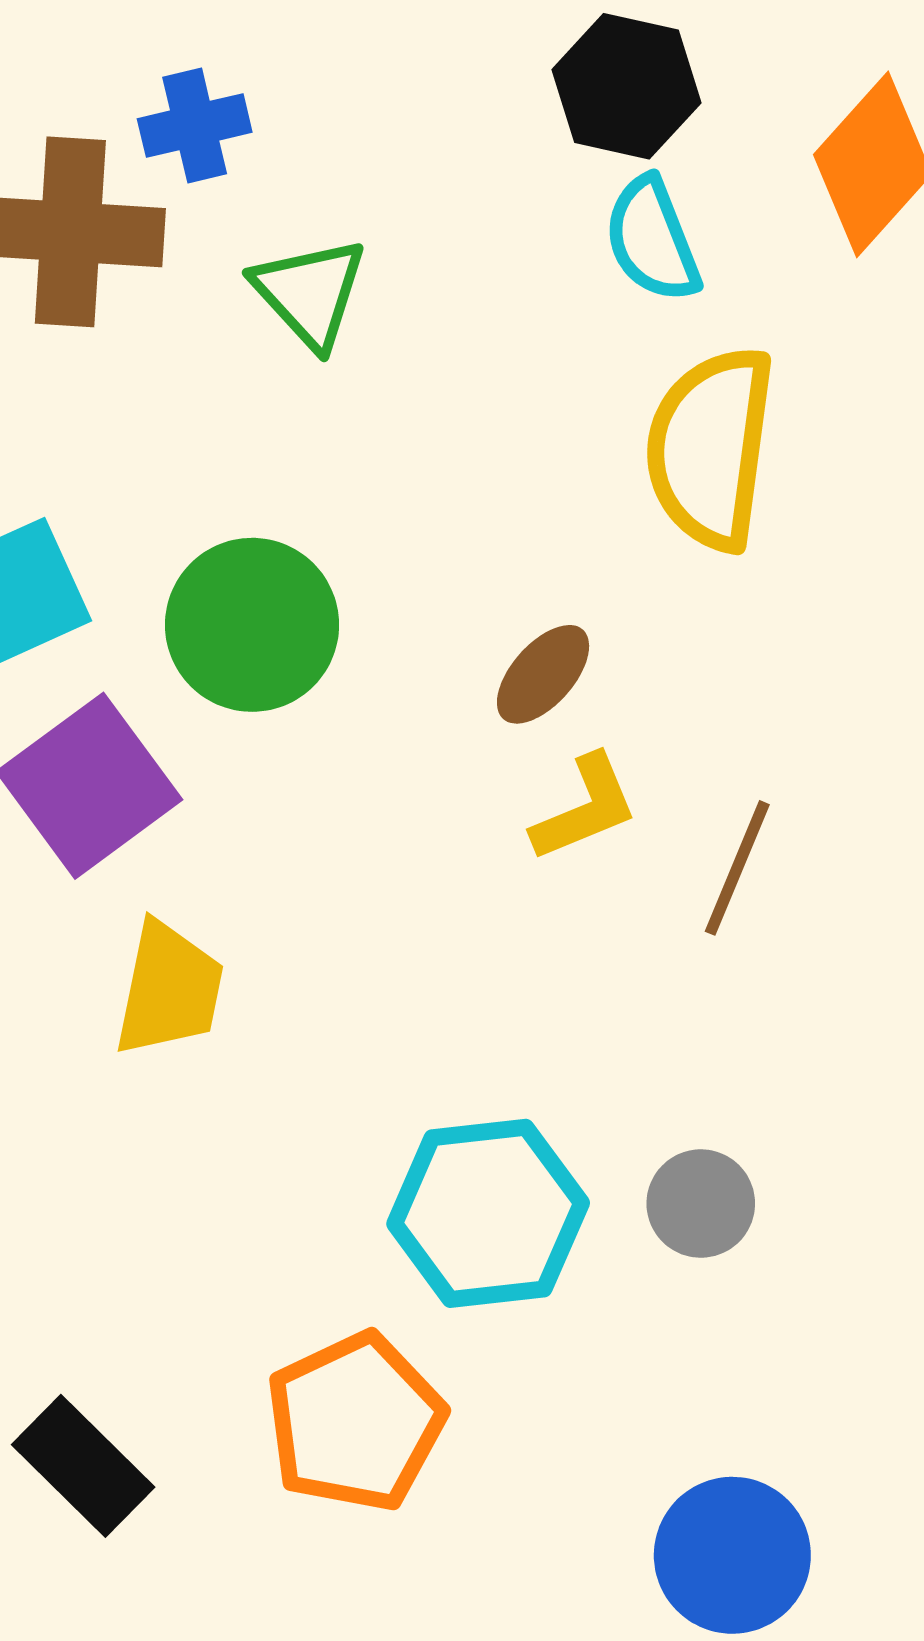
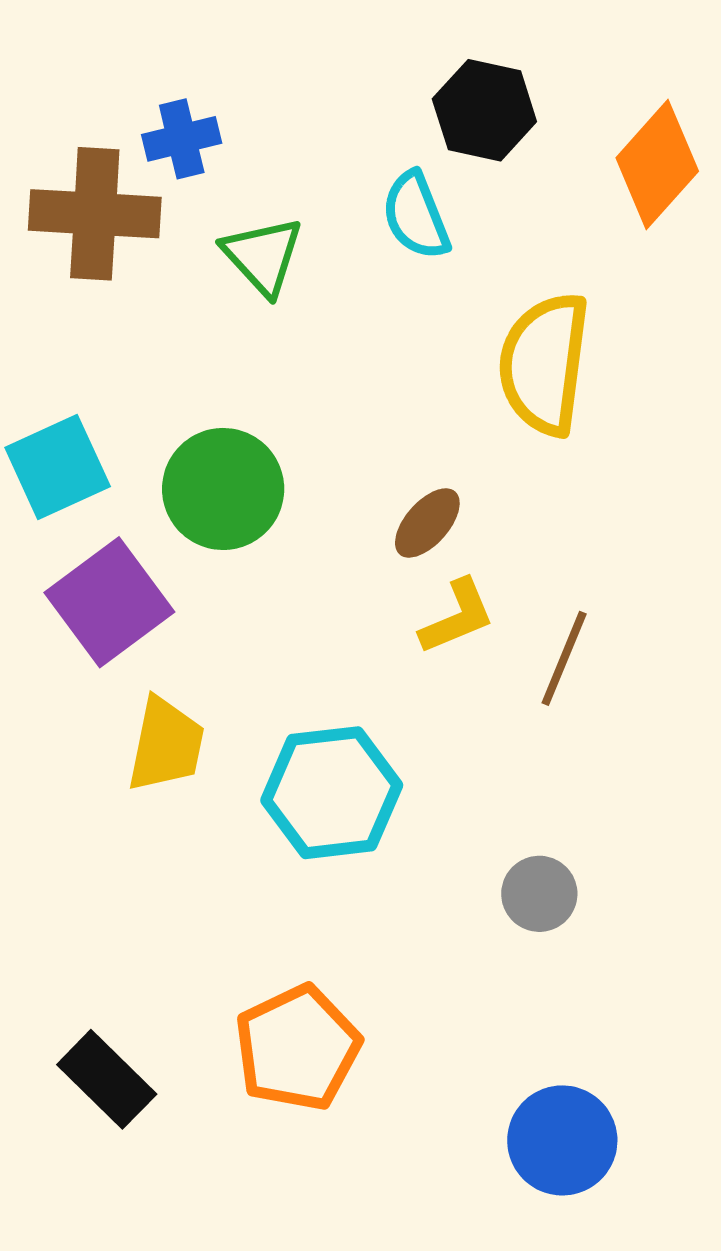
cyan semicircle: (652, 240) -> (416, 216), moved
cyan hexagon: (488, 1213) -> (332, 793), moved

